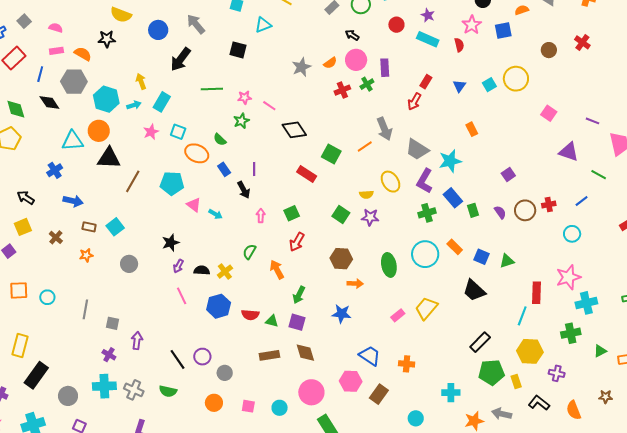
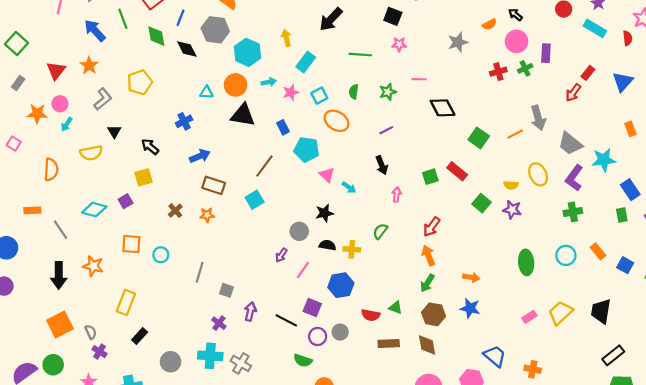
orange semicircle: (330, 63) -> (489, 24), moved
blue triangle: (459, 86) -> (623, 82), size x1.5
pink star: (245, 98) -> (399, 44), moved
cyan arrow: (134, 105) -> (269, 82), moved
pink line: (269, 106) -> (419, 79), turned -40
green diamond: (16, 109) -> (156, 36), moved
cyan square: (178, 132) -> (319, 96), turned 35
green semicircle: (220, 140) -> (354, 92), moved, turned 48
cyan triangle: (72, 141) -> (206, 92), size x0.6
blue rectangle: (224, 169) -> (283, 127), moved
purple line: (254, 169) -> (386, 130), moved, turned 56
red rectangle: (307, 174) -> (457, 171), moved
brown line: (133, 181) -> (264, 166), moved
blue rectangle: (453, 198) -> (630, 190), moved
blue arrow: (73, 201) -> (200, 156), turned -42
green square: (292, 213) -> (430, 177), moved
brown rectangle: (89, 227) -> (214, 185), size x1.5
cyan square: (115, 227) -> (255, 200), moved
brown cross: (56, 237) -> (175, 211), moved
black star: (171, 243) -> (324, 213), moved
cyan circle: (425, 254) -> (566, 255), size x0.7
brown hexagon: (341, 259) -> (434, 314), moved
gray circle: (129, 264) -> (299, 231), moved
purple arrow: (178, 266) -> (281, 255), moved
orange arrow: (277, 270) -> (428, 255), moved
yellow cross: (225, 272) -> (352, 249), turned 35
orange arrow: (355, 284) -> (471, 277), moved
black trapezoid: (474, 290) -> (601, 311), moved, turned 50
pink line: (182, 296) -> (303, 270), turned 54
red semicircle: (250, 315) -> (371, 315), moved
purple square: (297, 322) -> (312, 308), moved
black line: (178, 359) -> (286, 320), moved, turned -35
gray circle: (225, 373) -> (340, 332), moved
black rectangle: (36, 375) -> (140, 336), size x0.6
green semicircle: (168, 391) -> (303, 360), moved

